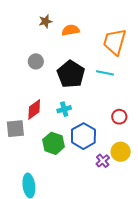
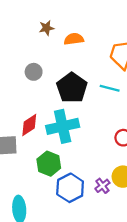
cyan cross: (64, 109) -> (63, 126), size x2.0
blue hexagon: (83, 136) -> (70, 188), moved

